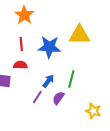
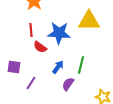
red semicircle: (20, 65) -> (40, 47), moved, turned -144
purple line: (37, 97) -> (31, 83), moved

